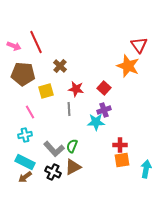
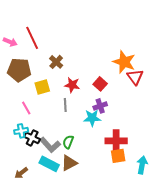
red triangle: (139, 45) -> (135, 77), moved
red cross: (120, 145) -> (116, 141), size x1.5
cyan rectangle: (25, 162) -> (49, 164), moved
black cross: (53, 172) -> (32, 138), moved

